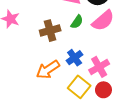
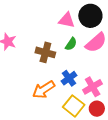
brown cross: (50, 31) -> (45, 52), turned 30

